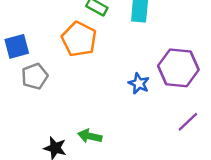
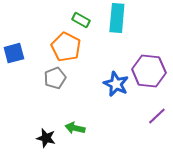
gray pentagon: (35, 76) -> (55, 78), moved
blue star: (139, 83) -> (116, 84), size x1.4

